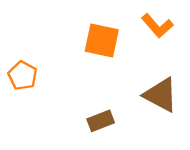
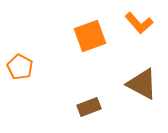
orange square: (102, 40) -> (90, 36), turned -32

